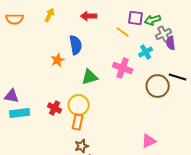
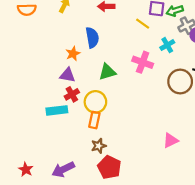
purple triangle: (12, 96) -> (68, 75), moved
red cross: (55, 108) -> (72, 94), moved, turned 32
cyan rectangle: (20, 113) -> (57, 110), moved

